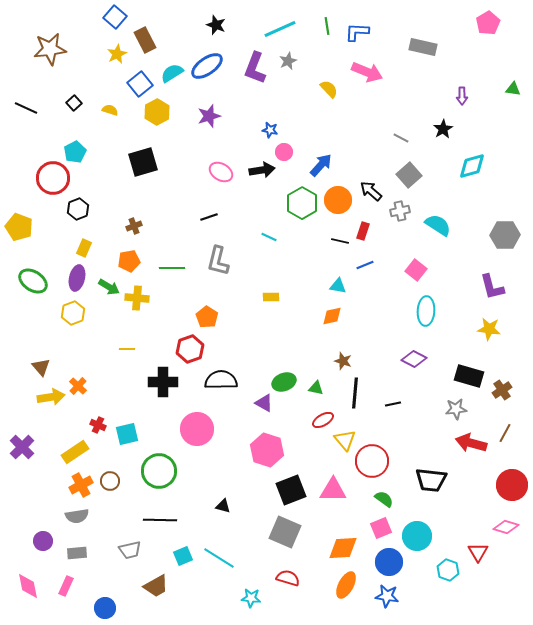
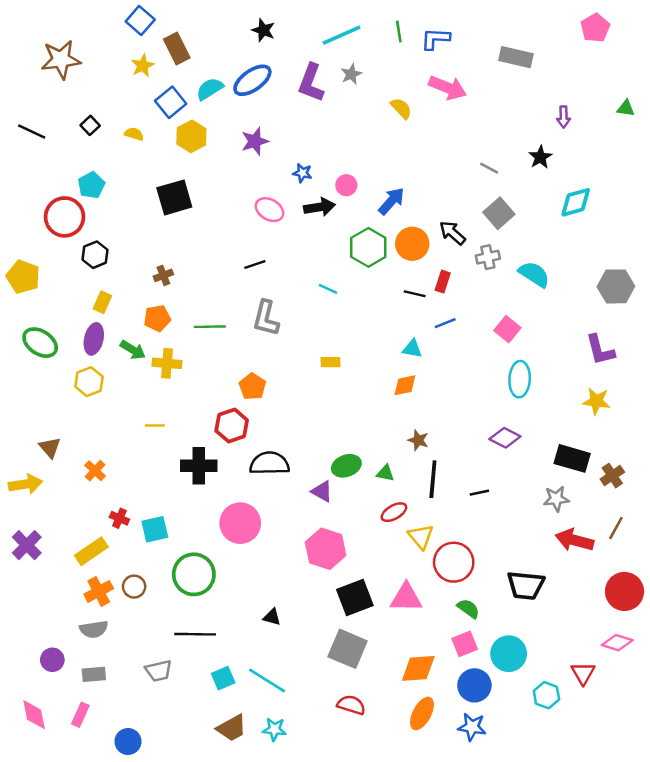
blue star: (270, 130) -> (302, 173), moved
yellow arrow: (51, 397) -> (25, 484), moved
brown trapezoid: (156, 586) -> (232, 728), moved
cyan star: (251, 598) -> (274, 729), moved

